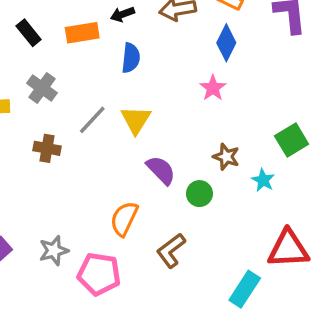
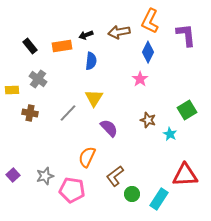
gray line: (92, 120) -> (68, 113), moved
brown cross: (47, 148) -> (30, 113), moved
green circle: (199, 194) -> (132, 194), moved

